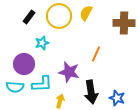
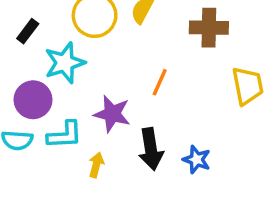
black rectangle: (29, 17) -> (28, 31), moved
cyan star: (42, 43) -> (65, 63), size x1.6

